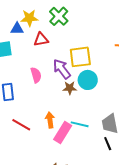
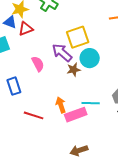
blue triangle: (17, 29) -> (10, 22), turned 32
red triangle: (41, 39) -> (26, 29), moved
pink rectangle: (63, 132) -> (76, 115), turned 50

